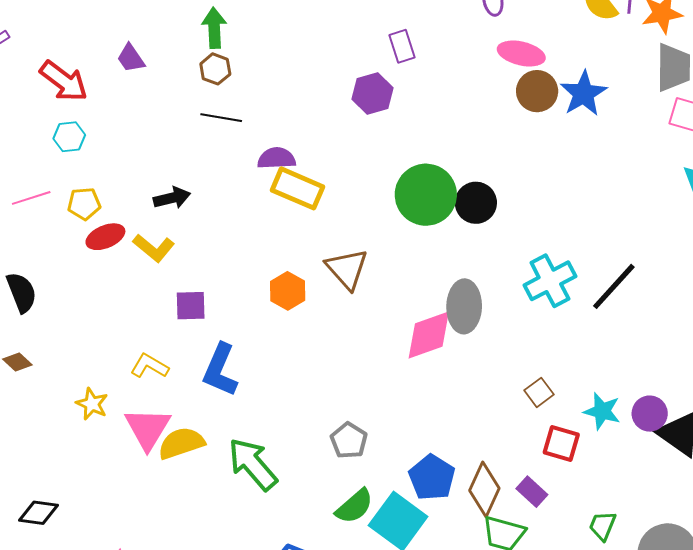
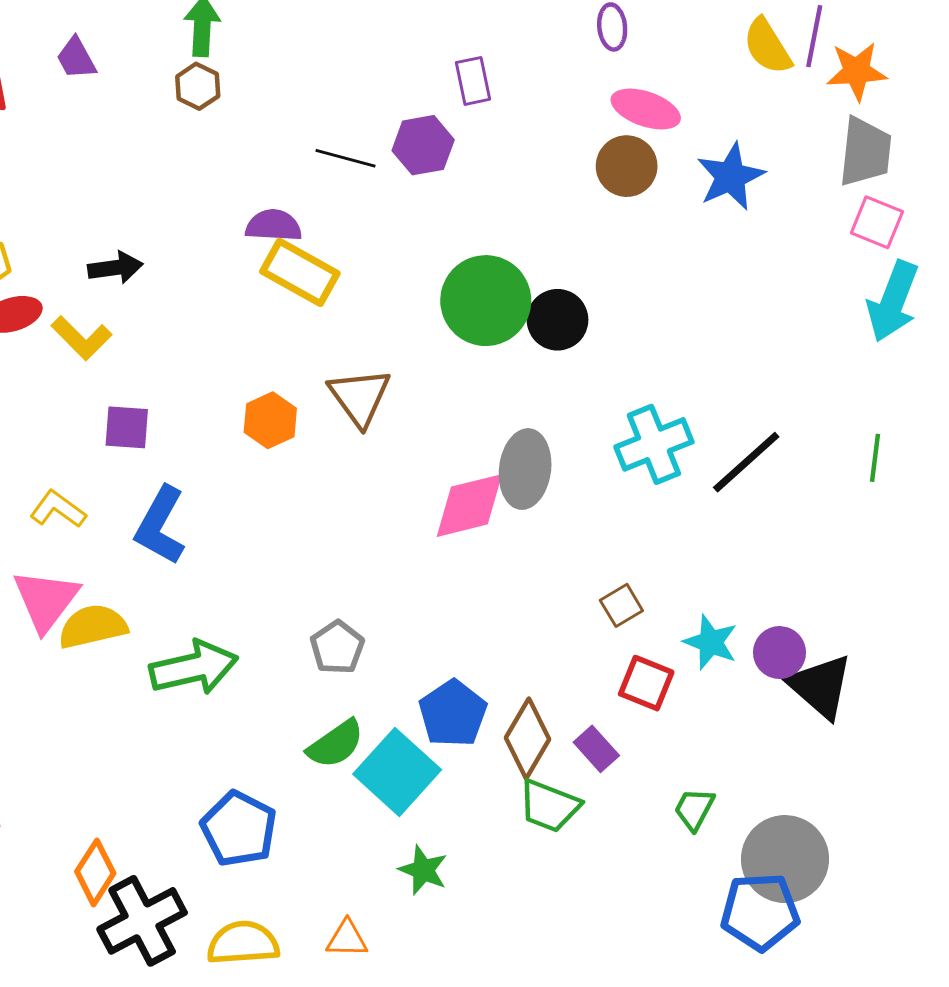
brown circle: (537, 91) -> (627, 166), moved
black line: (221, 118) -> (345, 158), moved
green arrow: (253, 464) -> (194, 668), turned 112

